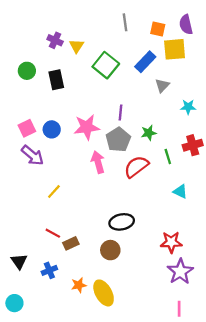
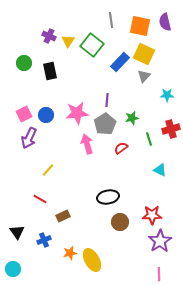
orange square: (158, 29) -> (140, 26), size x1.5
yellow square: (175, 49) -> (144, 54), moved, turned 30
blue rectangle: (145, 62) -> (120, 62), moved
green square: (106, 65) -> (92, 45), moved
purple arrow: (33, 155) -> (29, 138), turned 75
red semicircle: (136, 167) -> (121, 148), size x0.6
red line: (53, 233) -> (40, 199), moved
brown circle: (110, 250) -> (120, 222), moved

